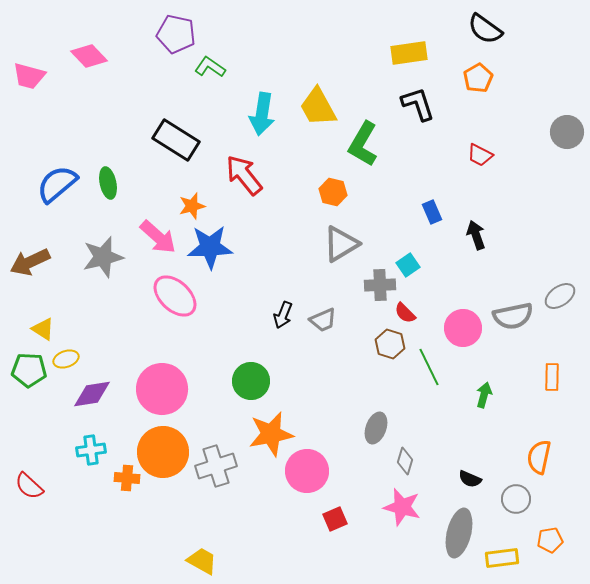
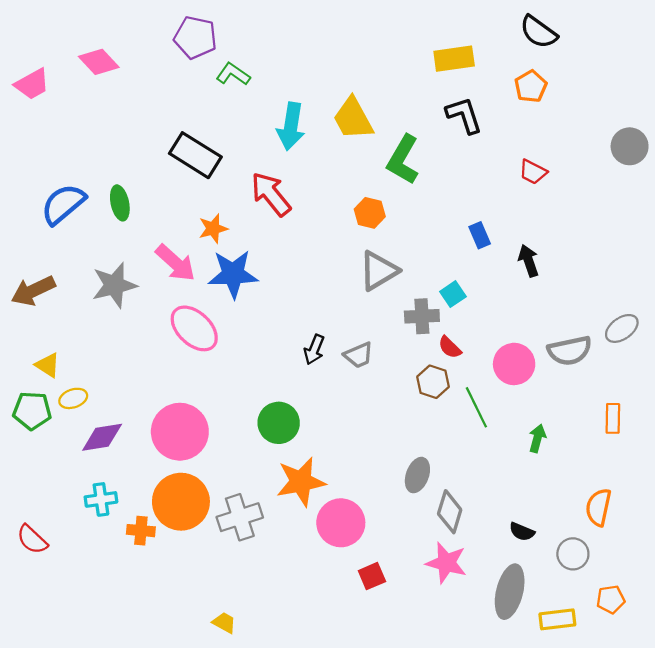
pink trapezoid: (29, 76) -> (32, 84), turned -44
gray diamond: (405, 461) -> (450, 512), size x1.4
yellow trapezoid: (202, 561) -> (224, 623), size x0.7

